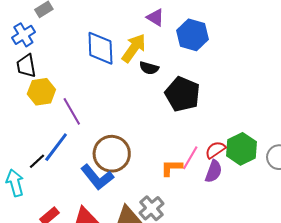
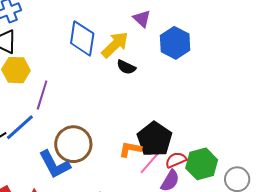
black pentagon: (182, 94) -> (155, 139), moved
purple line: (72, 111) -> (42, 95), turned 36
orange L-shape: (172, 168) -> (130, 149), moved

